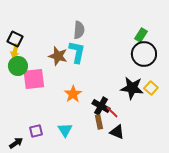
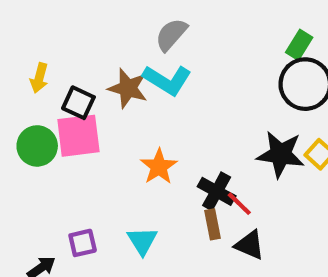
gray semicircle: (79, 30) -> (171, 35), turned -144
black square: (15, 39) -> (78, 103), moved
cyan L-shape: (77, 52) -> (167, 80), turned 110
green circle: (18, 66) -> (37, 146), moved

